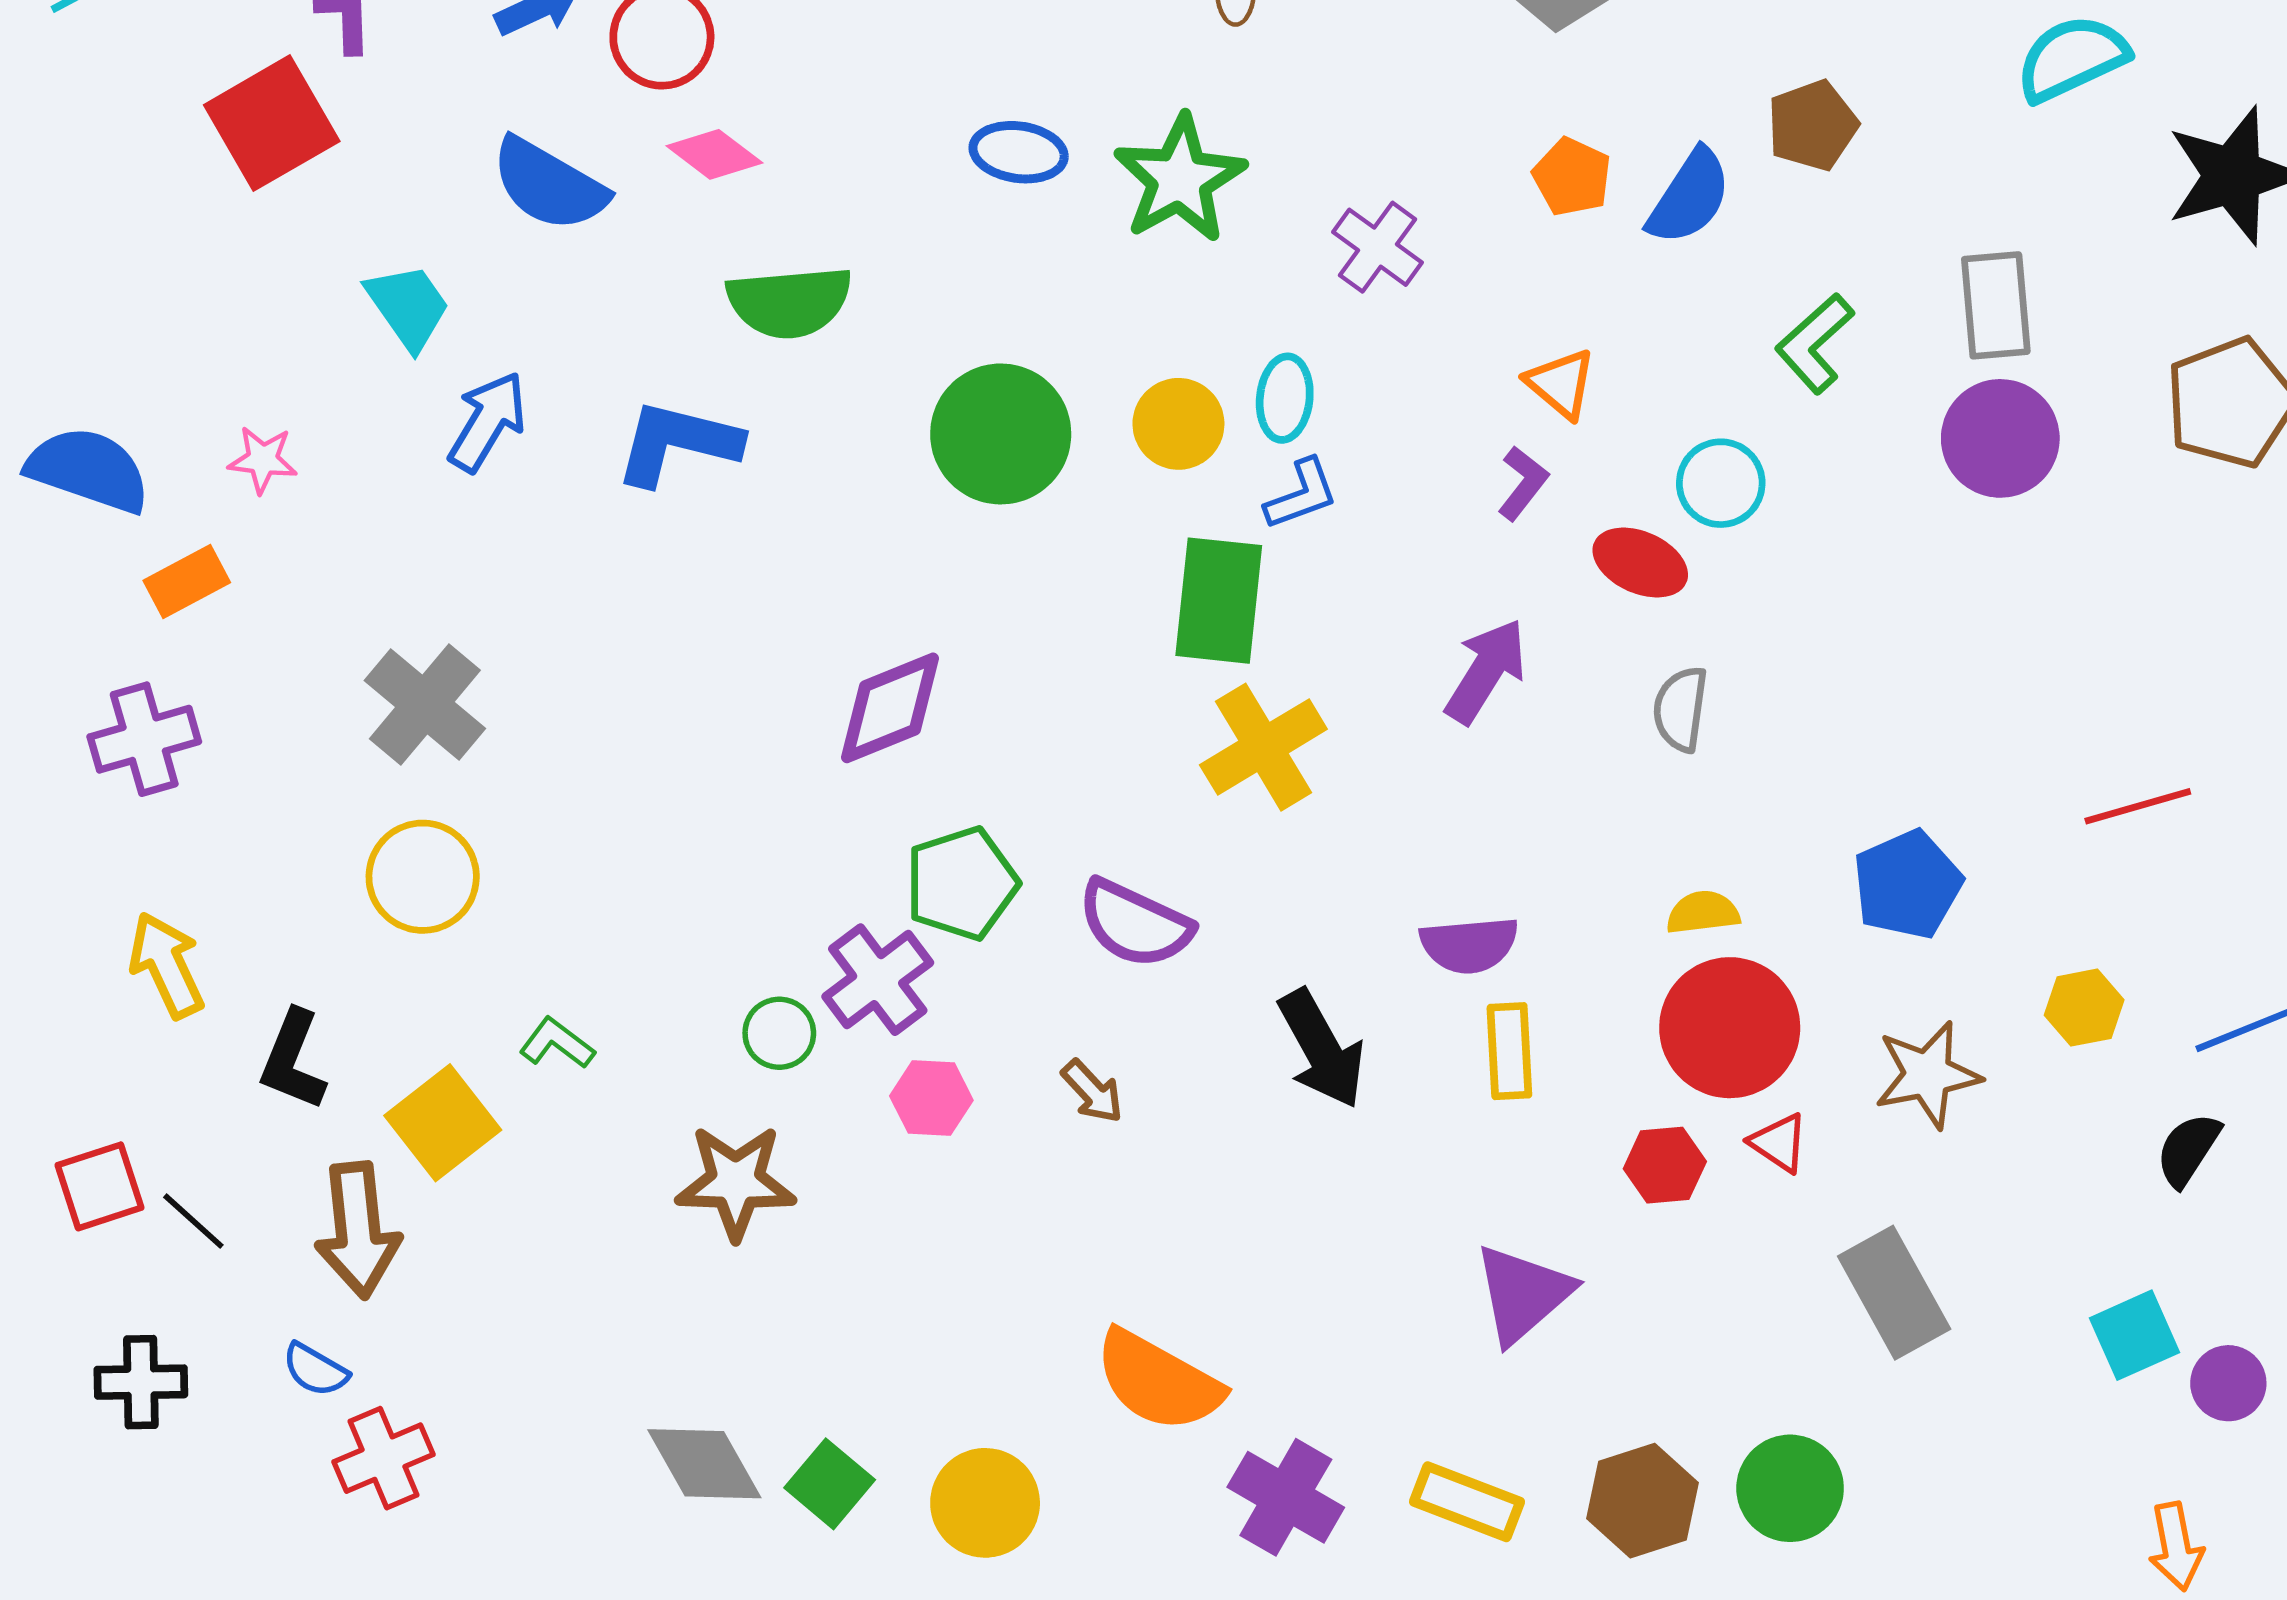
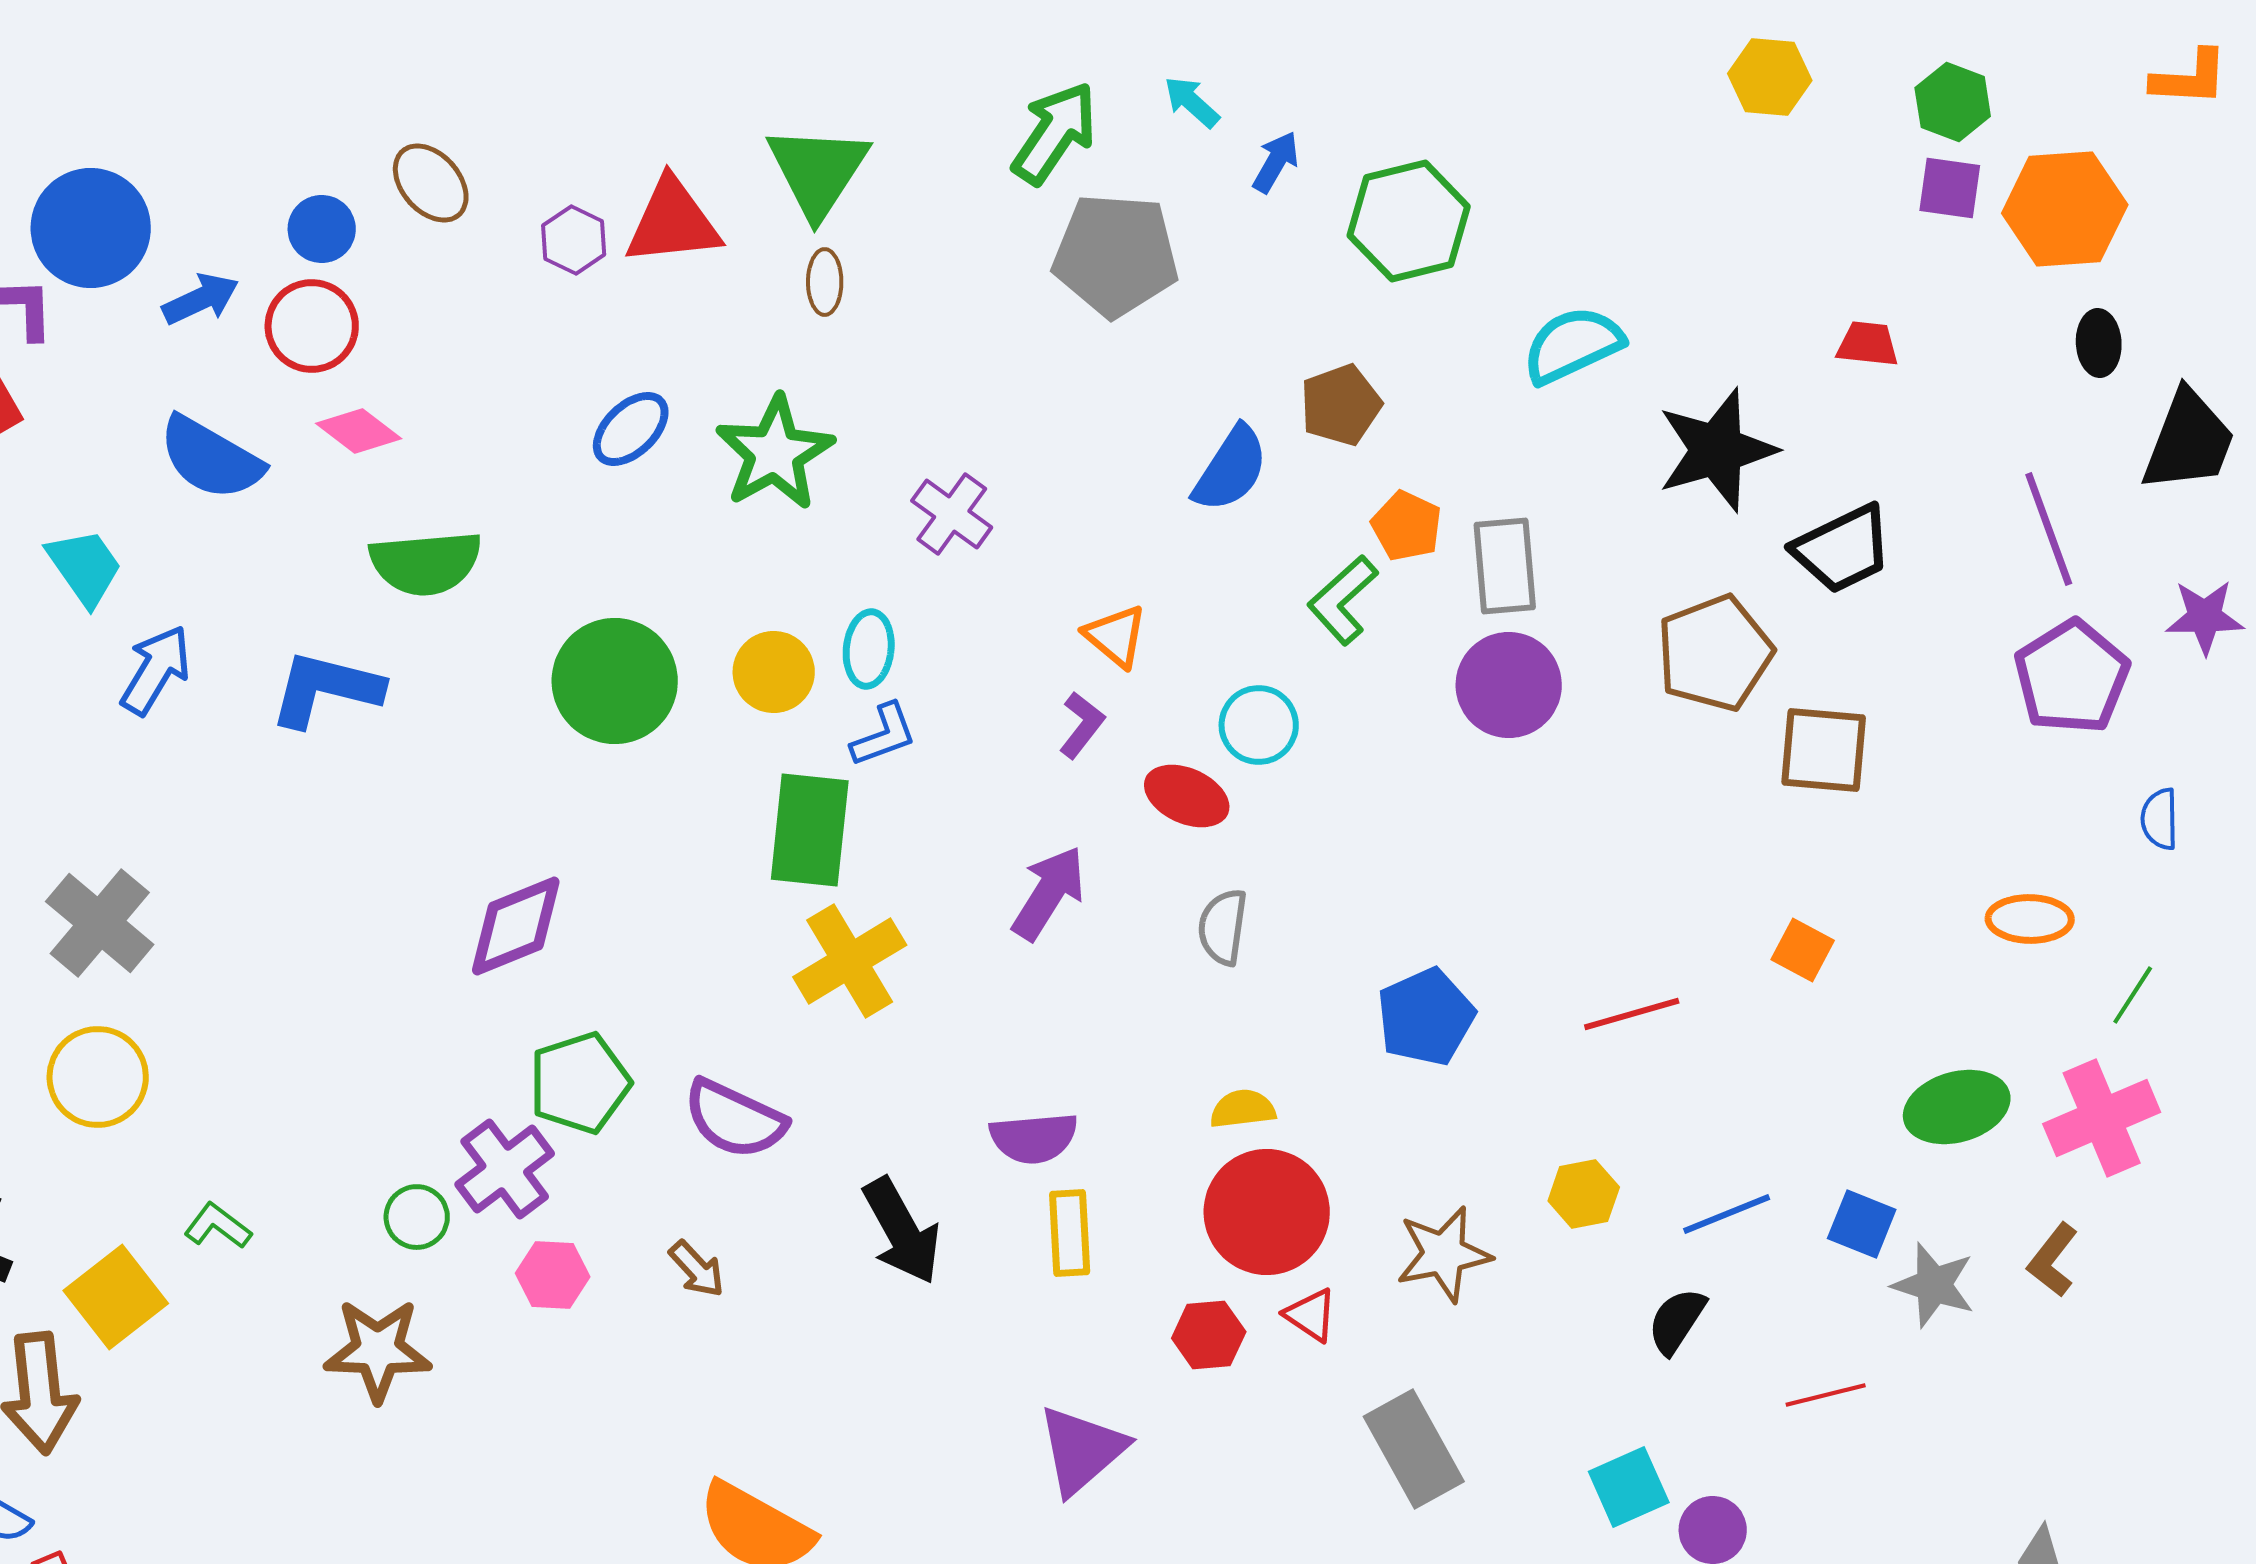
blue ellipse: (1019, 152) -> (631, 429), turned -52
orange pentagon: (1572, 177) -> (1407, 526), moved
blue pentagon: (1907, 885) -> (1426, 1017), moved

